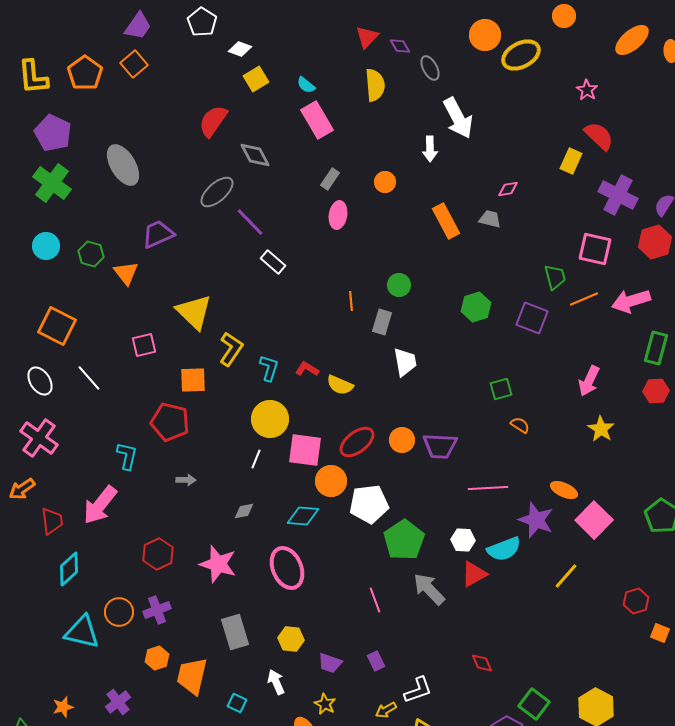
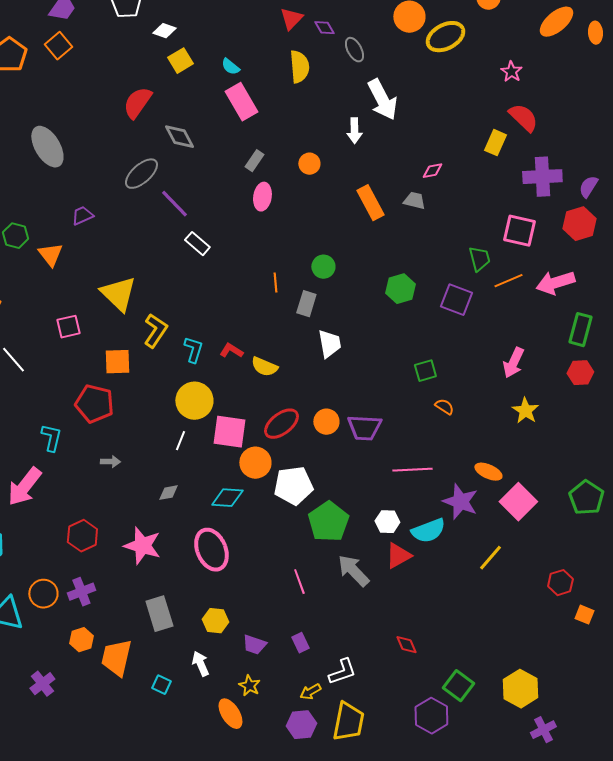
purple cross: (618, 195) -> (542, 177), turned -30
purple trapezoid: (158, 234) -> (82, 216), size x0.7

